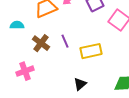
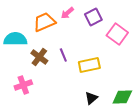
cyan semicircle: (17, 25) -> (15, 39), size x1.6
black triangle: (80, 84) -> (91, 98), moved

